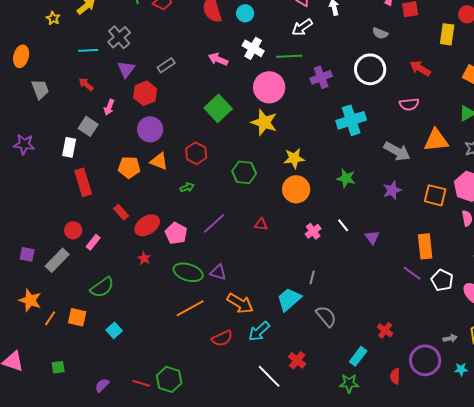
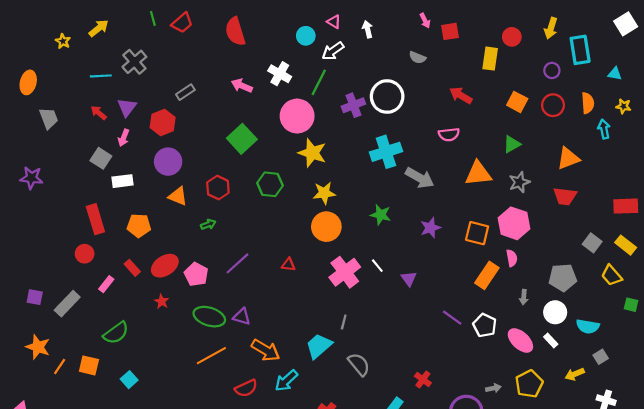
cyan circle: (245, 13) -> (306, 36), moved
green line: (289, 56) -> (319, 82), turned -60
purple triangle: (126, 69) -> (127, 107), moved
white circle: (370, 69) -> (387, 97), moved
yellow star: (264, 122) -> (312, 153), moved
white rectangle: (69, 147) -> (123, 181), moved, turned 72
gray arrow: (397, 151) -> (420, 178), moved
orange pentagon: (129, 167) -> (139, 226), moved
green hexagon: (244, 172) -> (270, 184), moved
red rectangle: (121, 212) -> (132, 268), moved
red circle: (73, 230) -> (85, 254), moved
pink cross: (313, 231) -> (345, 272), size x1.8
orange rectangle: (425, 246) -> (487, 275), moved, turned 40

